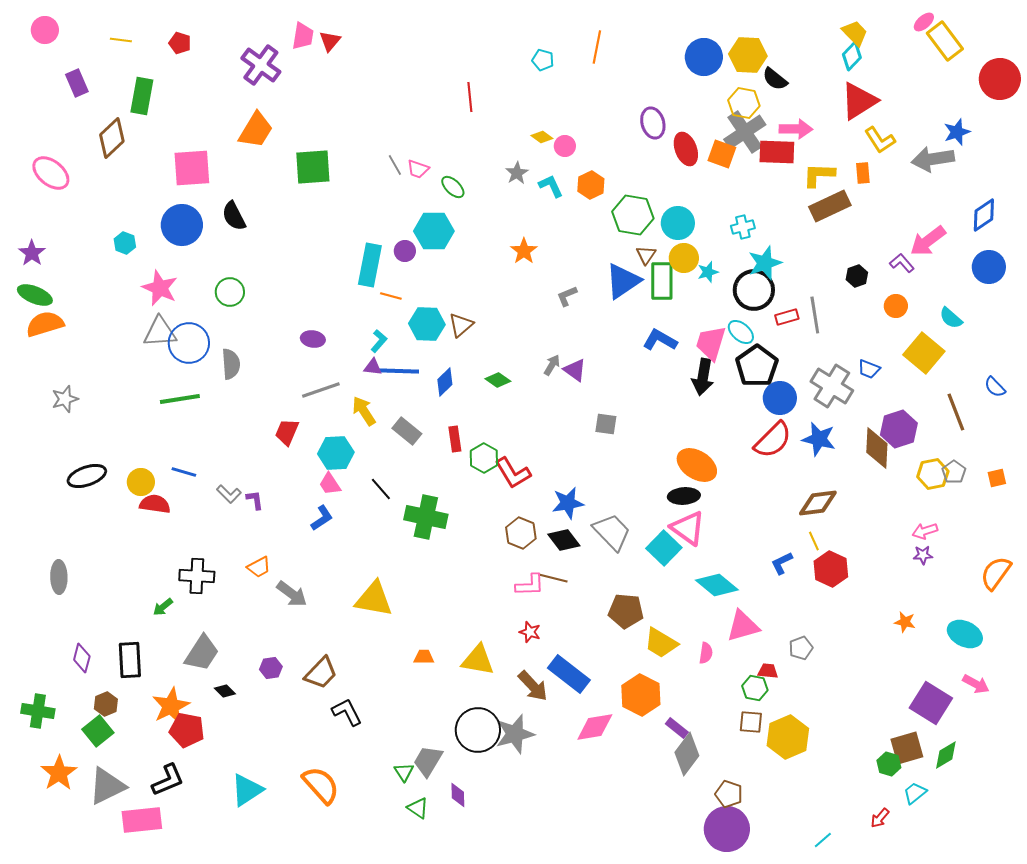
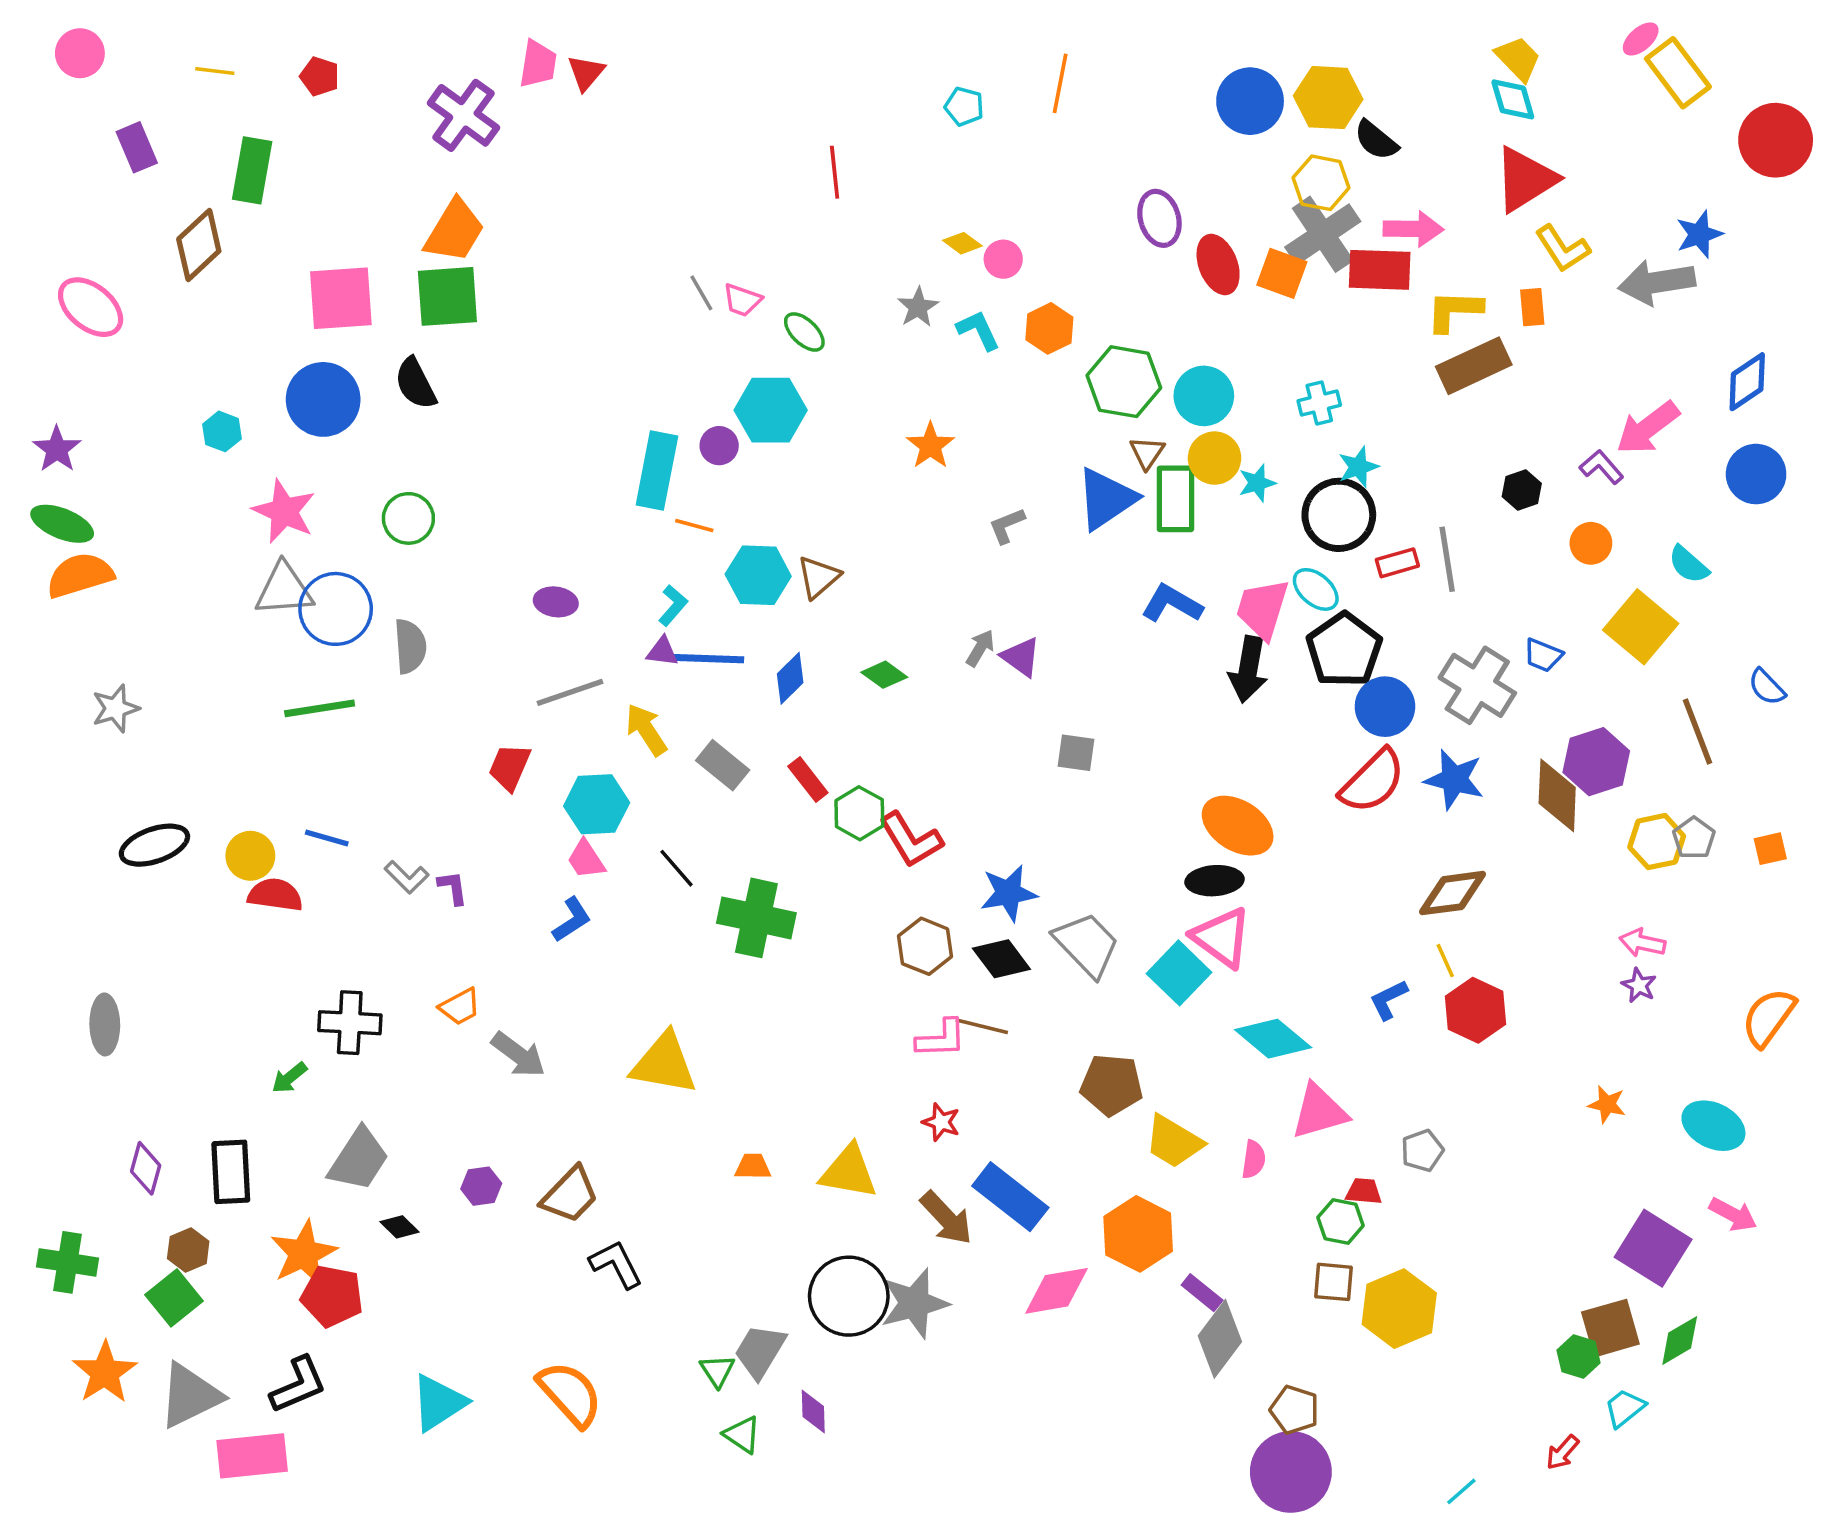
cyan diamond: (852, 56) -> (1513, 99), turned -60
green square: (313, 167) -> (447, 296), moved
cyan star: (765, 263) -> (1358, 467), size x0.7
red rectangle: (455, 439) -> (808, 779), turned -30
pink arrow: (925, 531) -> (1642, 943), turned 30
purple star: (923, 555) -> (1639, 985), turned 30

